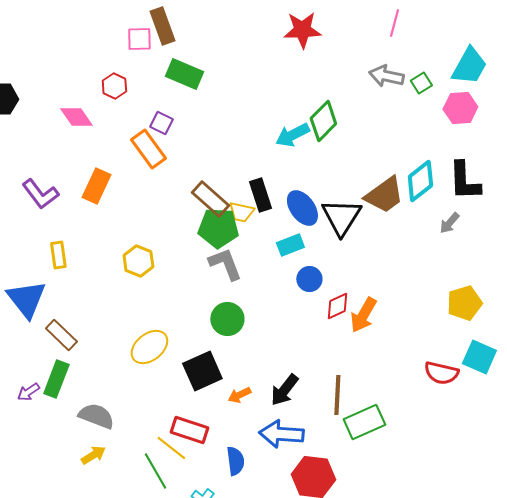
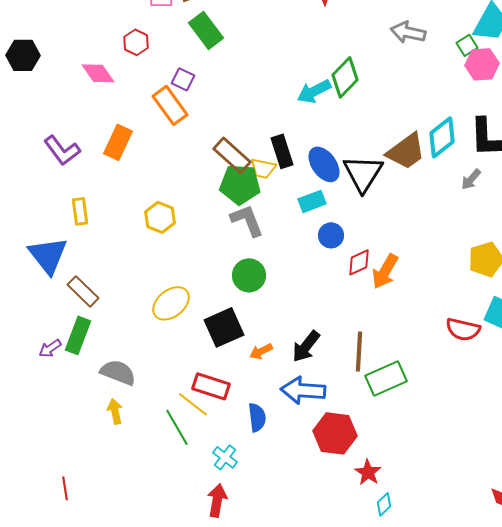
green rectangle: (184, 74) -> (206, 30), turned 30
green square: (421, 83) -> (467, 45), moved
yellow arrow: (93, 455) -> (115, 411), turned -70

